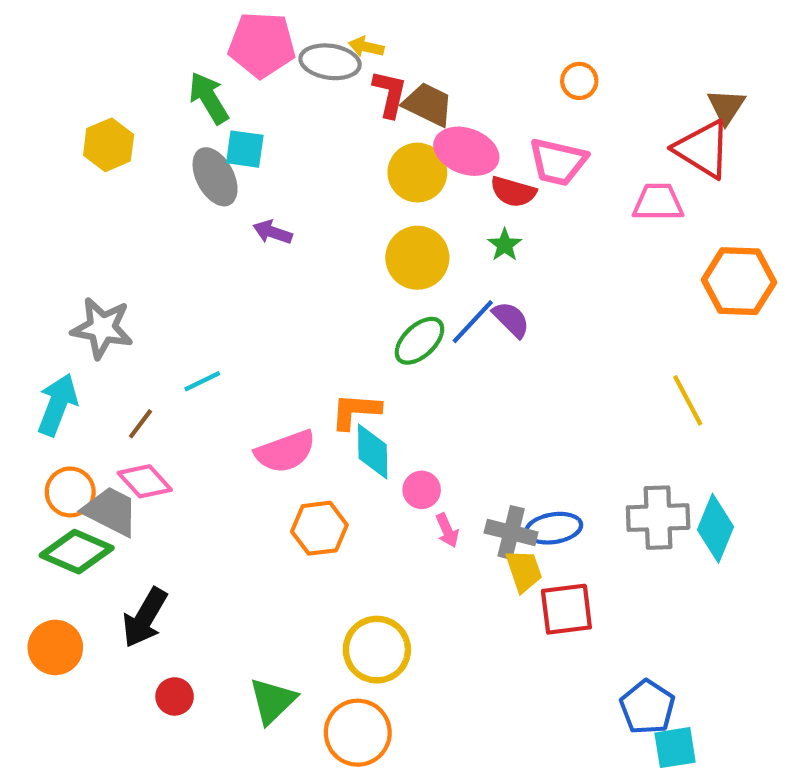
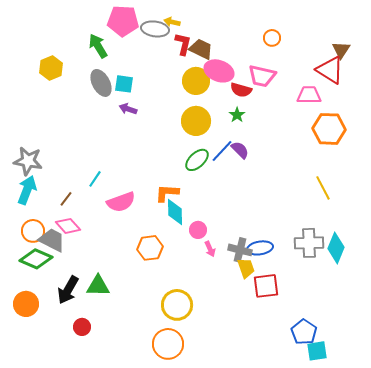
cyan square: (245, 149) -> (124, 84), moved
orange hexagon: (739, 281) -> (329, 129), moved
gray star: (102, 328) -> (28, 161), moved
cyan line: (202, 381) -> (95, 179), turned -30
pink semicircle: (285, 452) -> (121, 202), moved
green triangle: (273, 701) -> (98, 286), moved, turned 45

